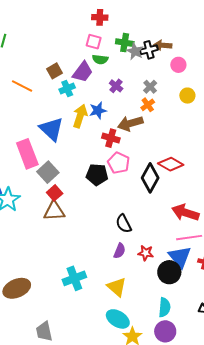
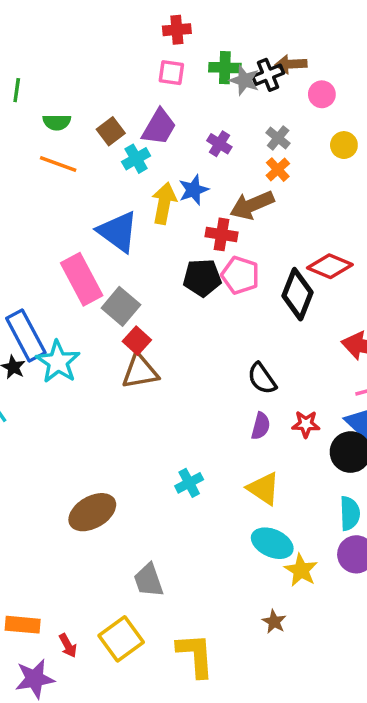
green semicircle: (100, 59) -> (57, 122), moved
black pentagon: (97, 175) -> (202, 278), moved
cyan cross: (74, 278) -> (189, 483), size x0.7

